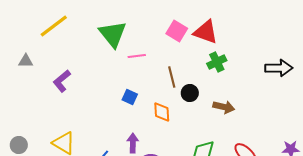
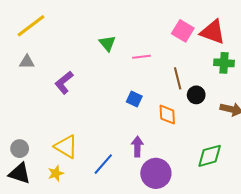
yellow line: (54, 26) -> (31, 26), moved
green triangle: (113, 34) -> (107, 43), moved, size x0.6
green cross: (217, 62) -> (224, 63), turned 30

